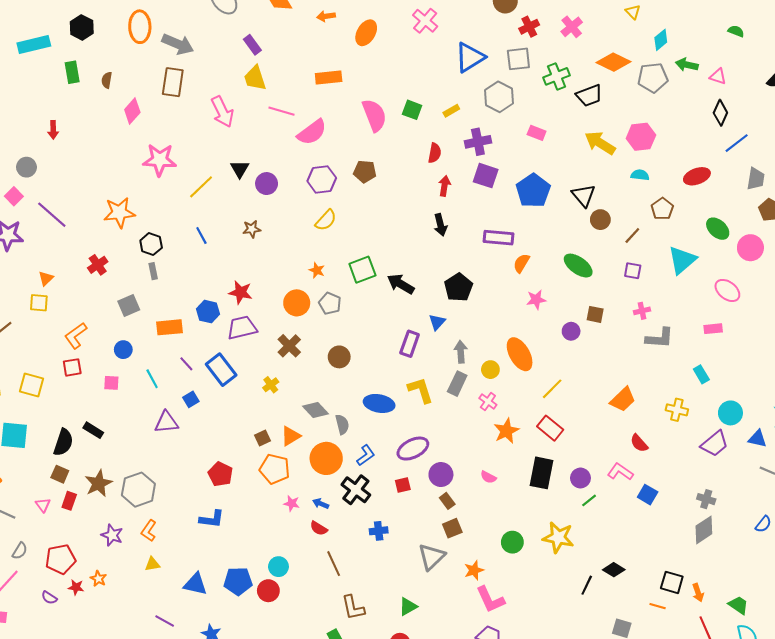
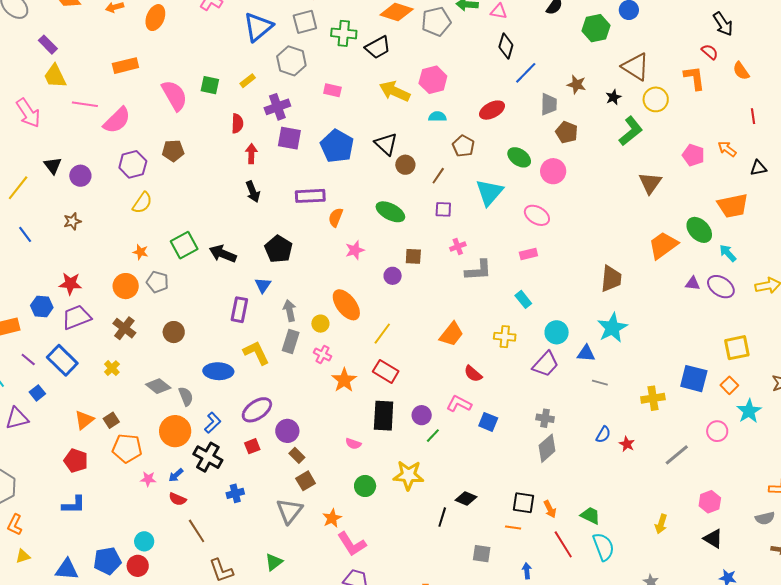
green cross: (556, 76) -> (344, 33), turned 35
orange triangle: (291, 436) -> (84, 420), moved
pink semicircle: (488, 477) -> (353, 444), moved
blue arrow: (321, 504) -> (176, 475), turned -56

